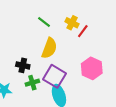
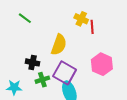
green line: (44, 22) -> (25, 18), moved
red line: (83, 31) -> (92, 27), turned -40

